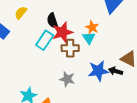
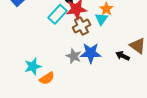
brown cross: (70, 48) -> (82, 26), turned -36
blue star: (98, 71) -> (91, 53), moved

